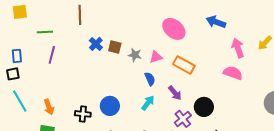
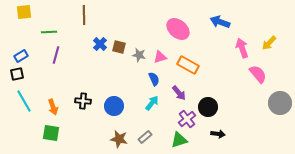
blue rectangle: (17, 56) -> (21, 56), turned 64
pink semicircle: (233, 73) -> (258, 74), moved, turned 30
black cross: (83, 114) -> (83, 101), moved

